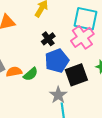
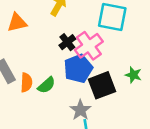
pink cross: (82, 37) -> (89, 46), moved
orange semicircle: (14, 72) -> (26, 83), turned 105

